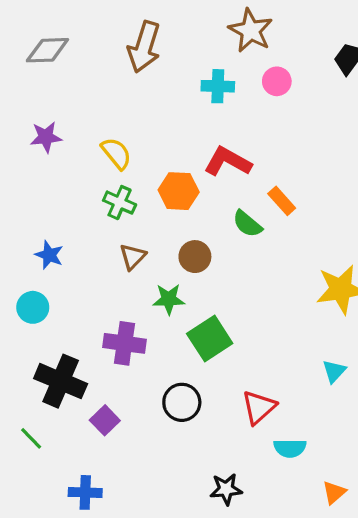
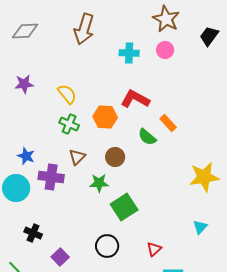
brown star: (251, 31) -> (166, 19), moved
cyan circle: (33, 307) -> (16, 188), size x1.4
purple cross: (124, 343) -> (51, 177), moved
black cross: (61, 381) -> (33, 233), size x0.6
red triangle: (259, 407) -> (154, 249), size x0.7

